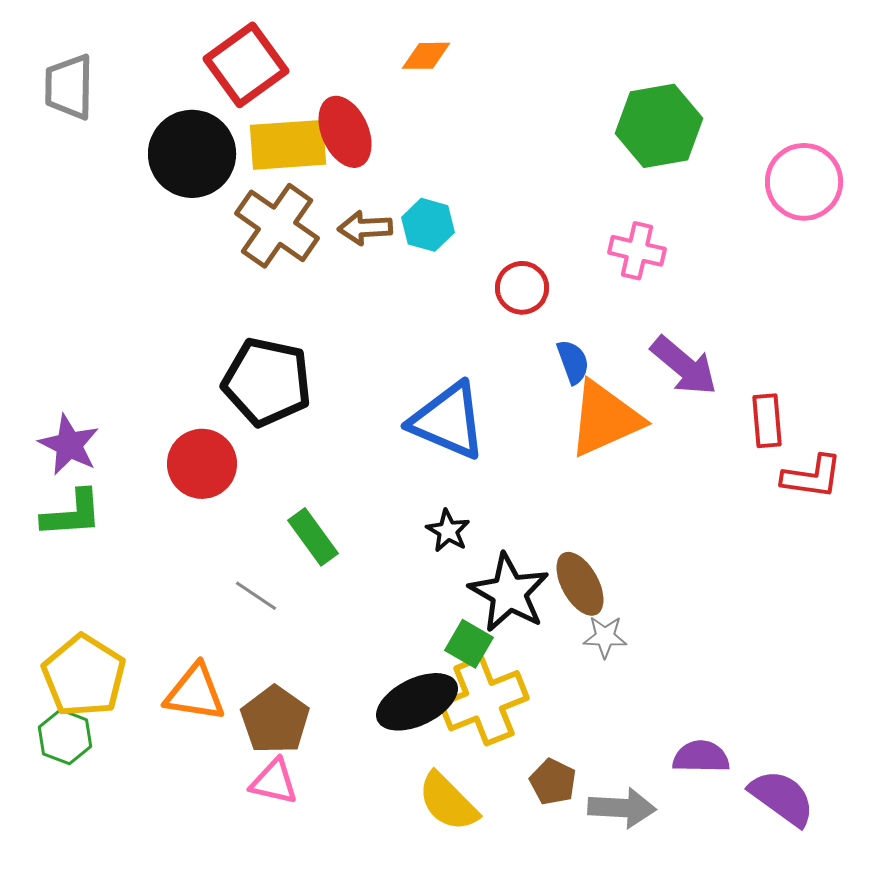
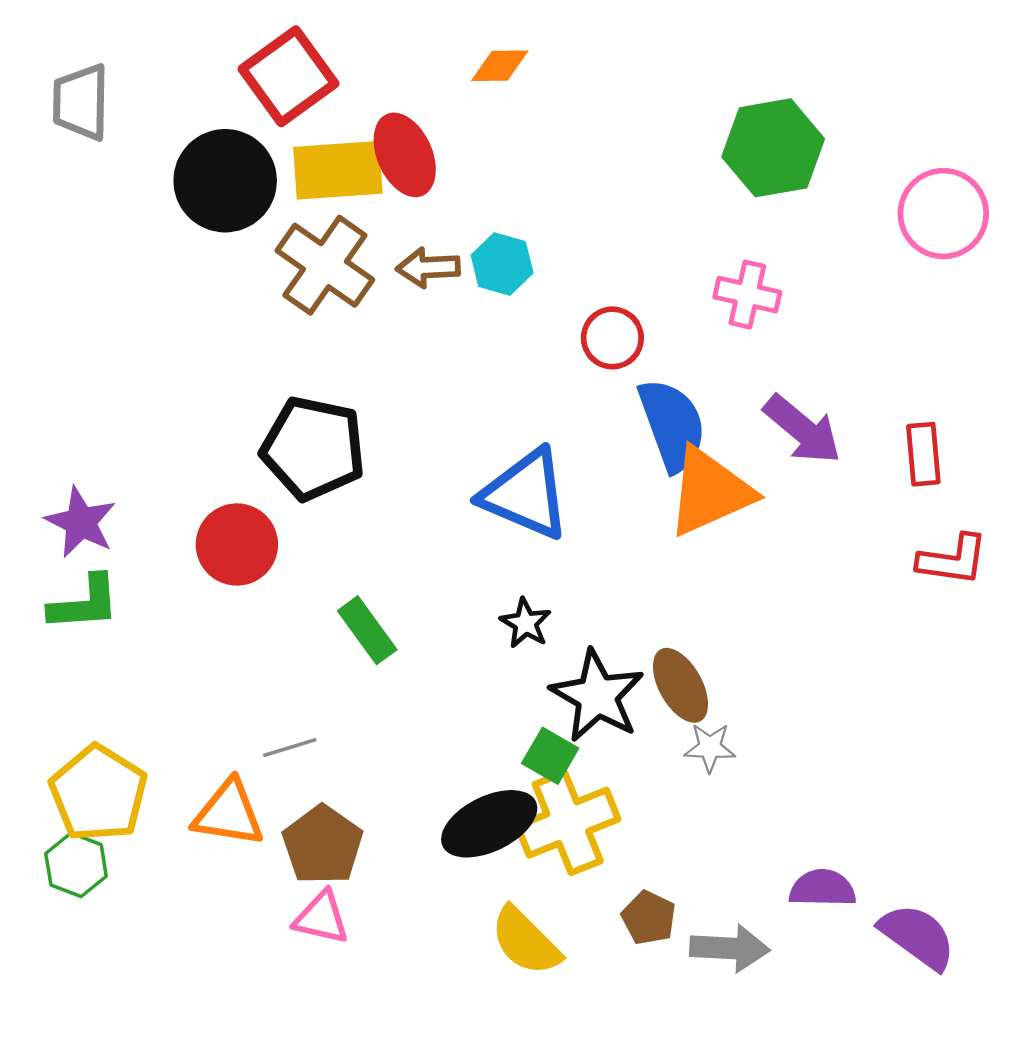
blue semicircle: (573, 362) -> (672, 425), size x1.8
red rectangle: (767, 421) -> (923, 454), moved
gray line: (256, 596) -> (290, 748), moved, turned -51

